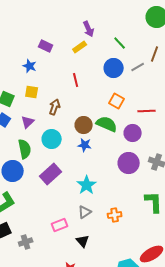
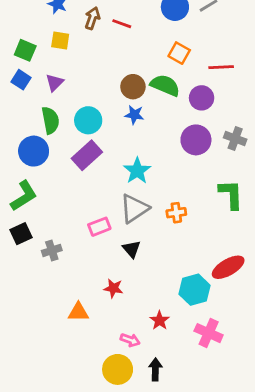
red line: (76, 80) -> (122, 24), turned -56
brown arrow: (55, 107) -> (92, 18), moved
cyan circle: (52, 139) -> (88, 120), moved
gray triangle: (85, 212) -> (134, 208), size x1.6

